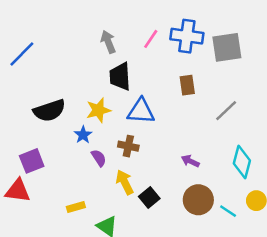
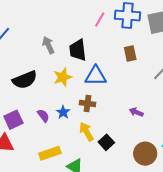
gray arrow: (108, 42) -> (48, 45), moved
blue star: (83, 135) -> (63, 112), moved
purple semicircle: (99, 158) -> (43, 116), moved
brown circle: (198, 200) -> (145, 154), moved
yellow rectangle: (76, 207) -> (50, 153), size x1.5

